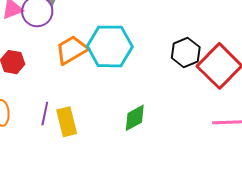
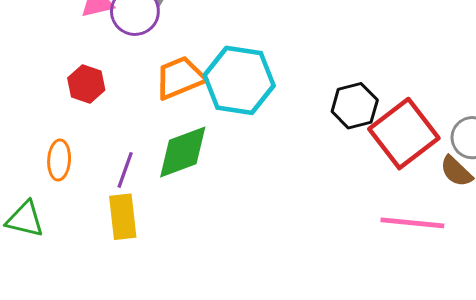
green diamond: (135, 118) -> (183, 152), moved, size x1.4
yellow rectangle: (67, 122) -> (123, 217), moved

